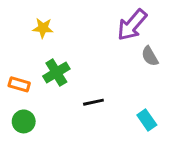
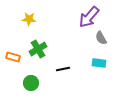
cyan rectangle: (147, 120) -> (99, 63), moved, turned -48
green circle: (24, 121) -> (31, 83), moved

